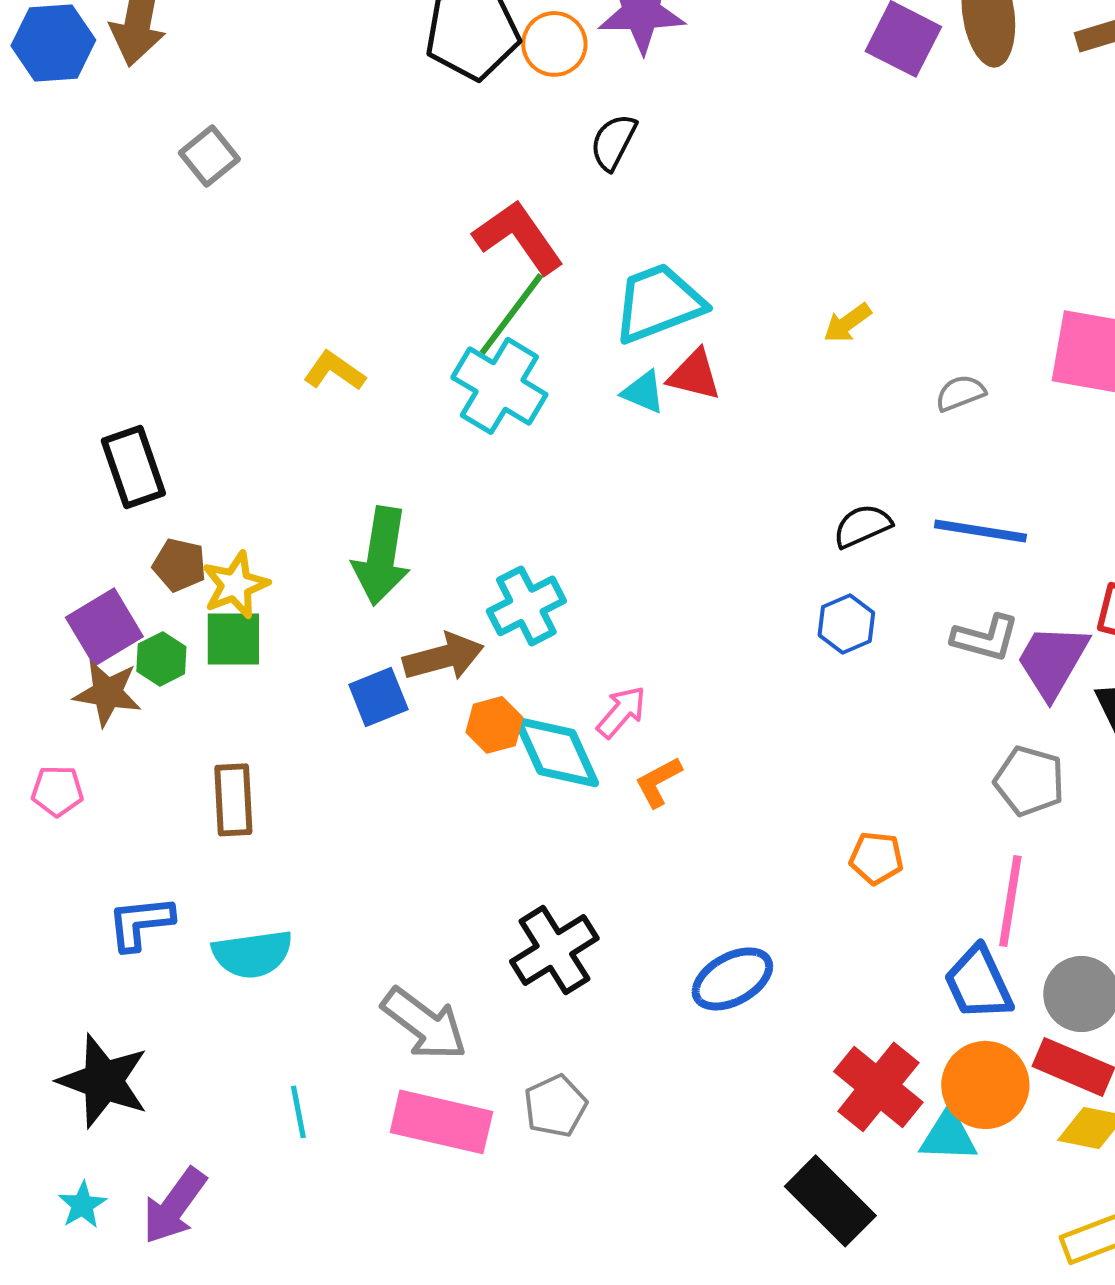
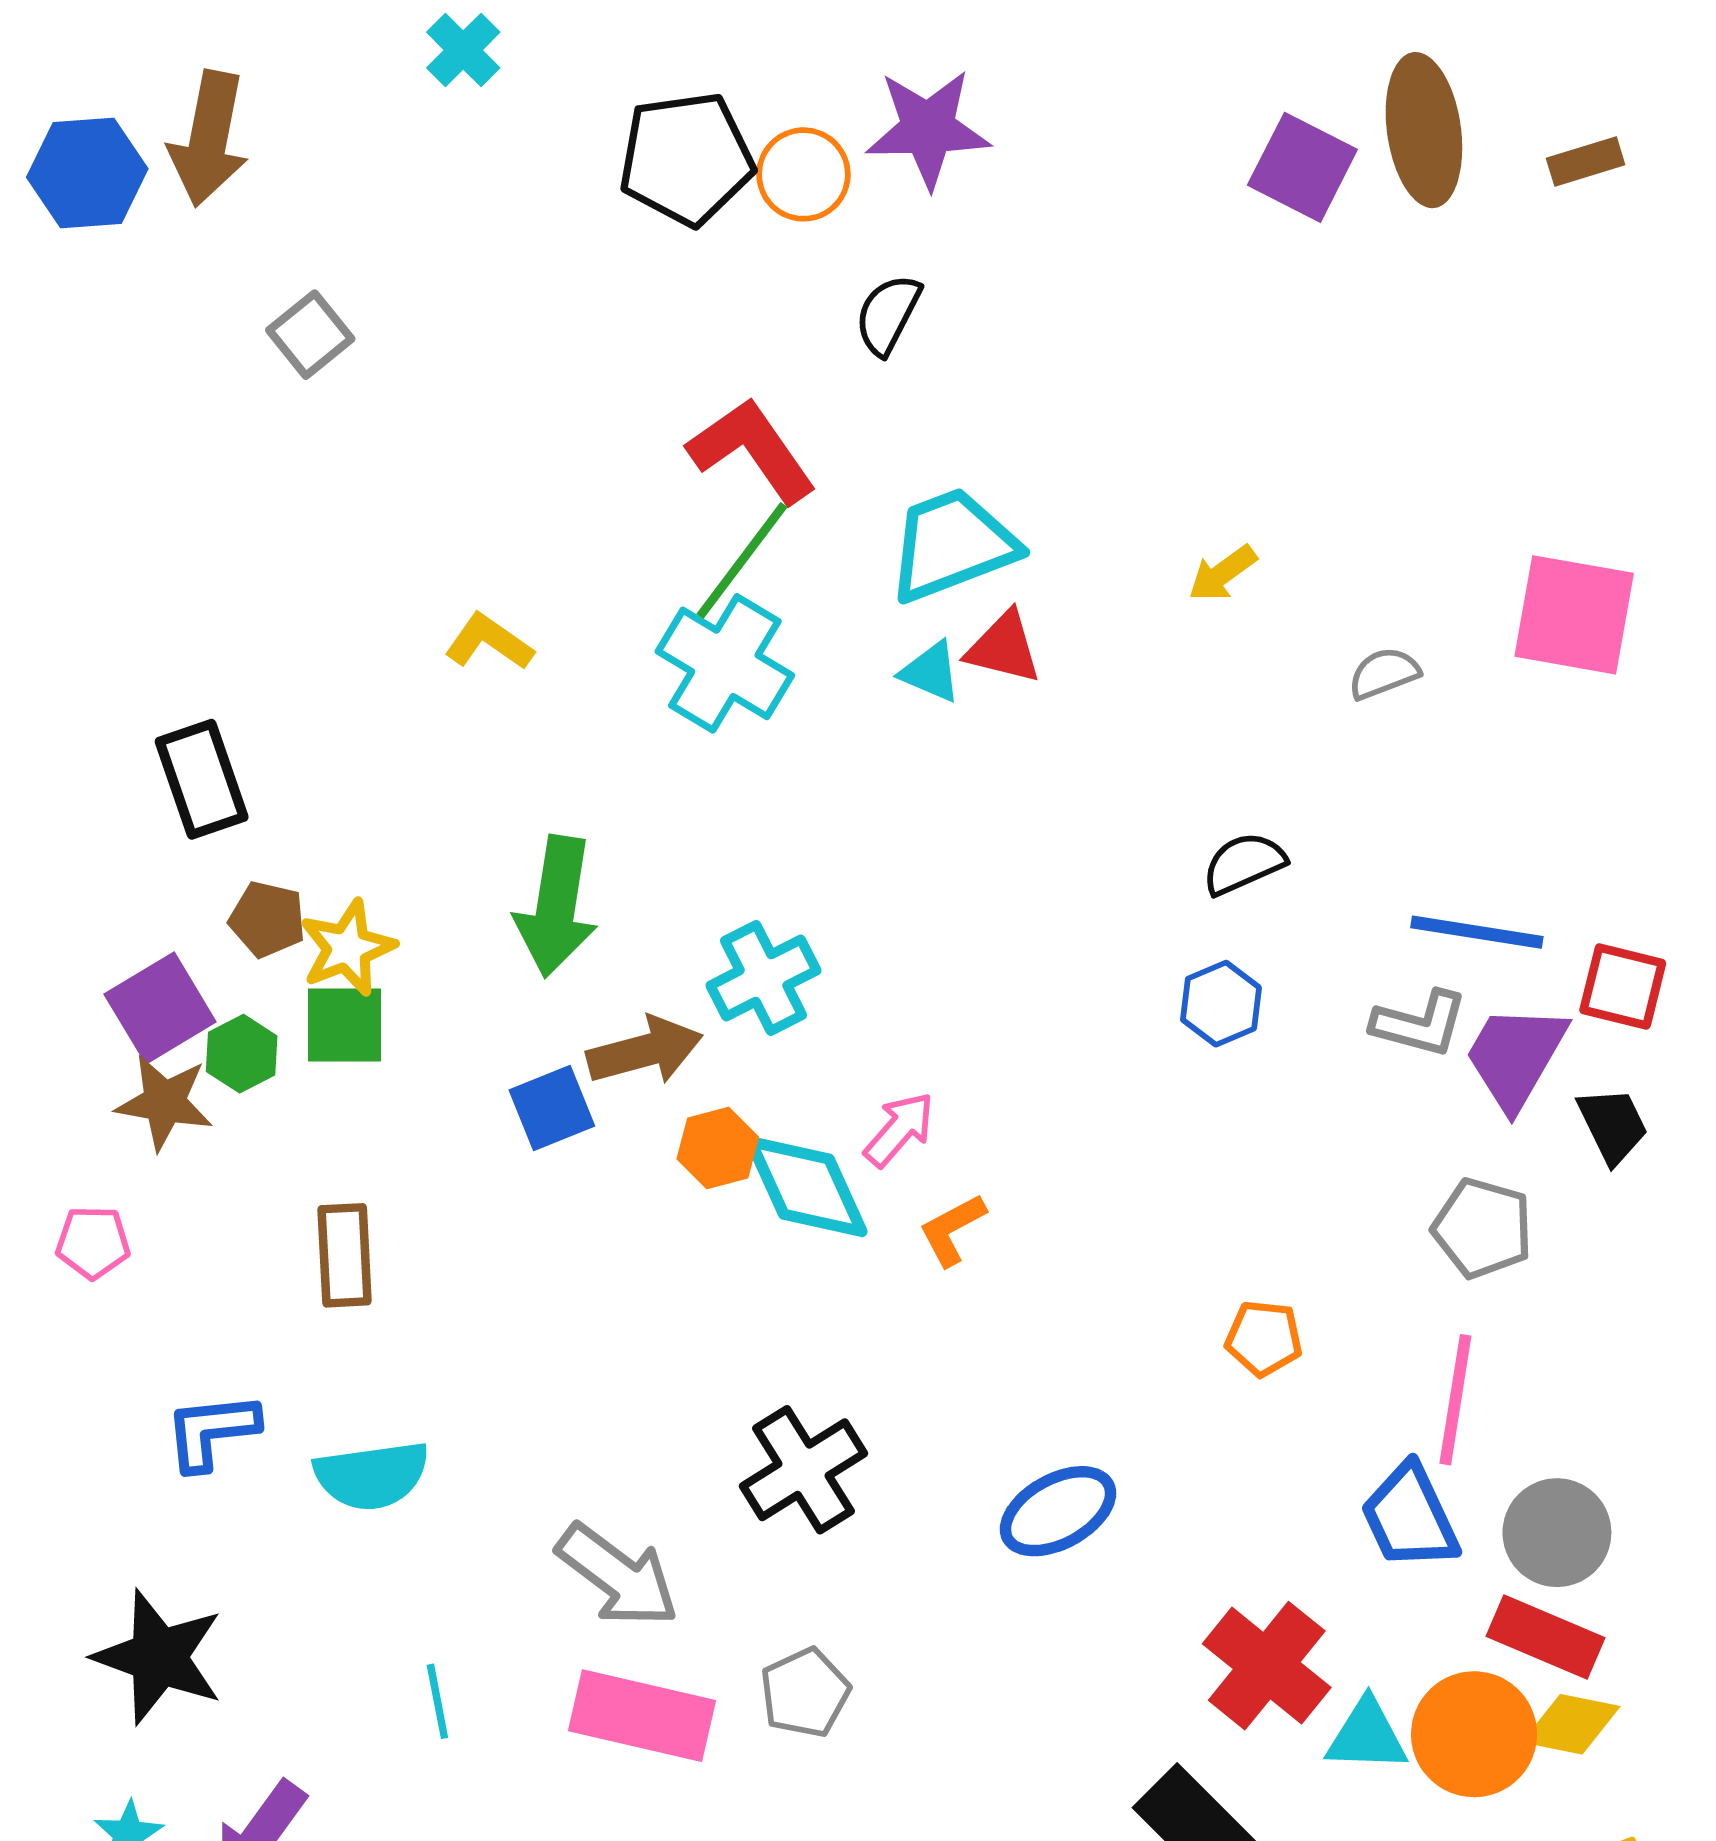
blue line: (980, 531) -> (1477, 932), moved
orange circle: (985, 1085) -> (1474, 1734), moved

